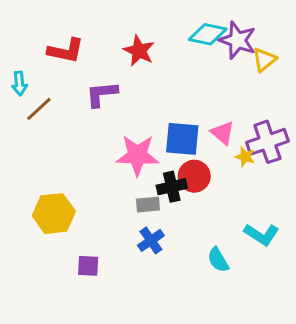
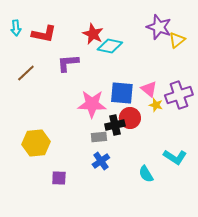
cyan diamond: (208, 34) -> (110, 46), moved
cyan arrow: (19, 84) -> (16, 28), moved
yellow star: (245, 157) -> (156, 105), moved

